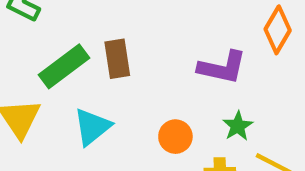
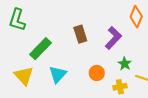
brown rectangle: (117, 59) -> (80, 34), moved
purple L-shape: (222, 67) -> (113, 38), turned -50

